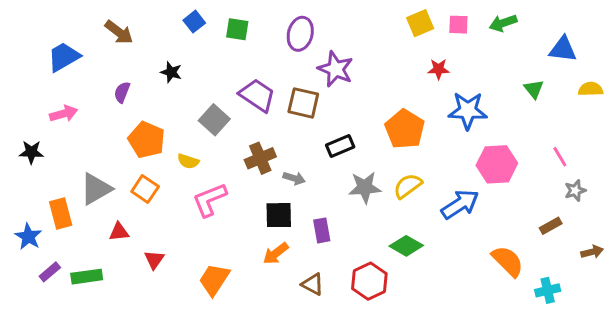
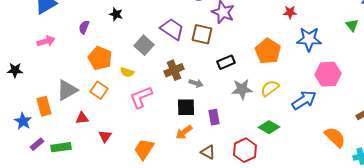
black star: (31, 152) -> (15, 70), moved

